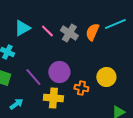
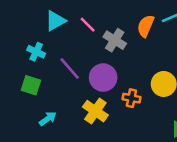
gray cross: (69, 33) -> (115, 40), moved
purple line: (33, 77) -> (70, 68), moved
yellow cross: (53, 98) -> (95, 111), turned 30

